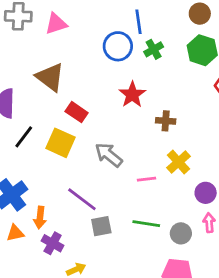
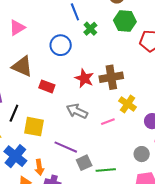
blue circle: (118, 46) -> (61, 45), moved
red star: (132, 95) -> (84, 78), moved
brown cross: (166, 121) -> (111, 77), size x1.6
yellow square: (60, 143) -> (34, 127), moved
green line: (146, 224) -> (106, 170), moved

